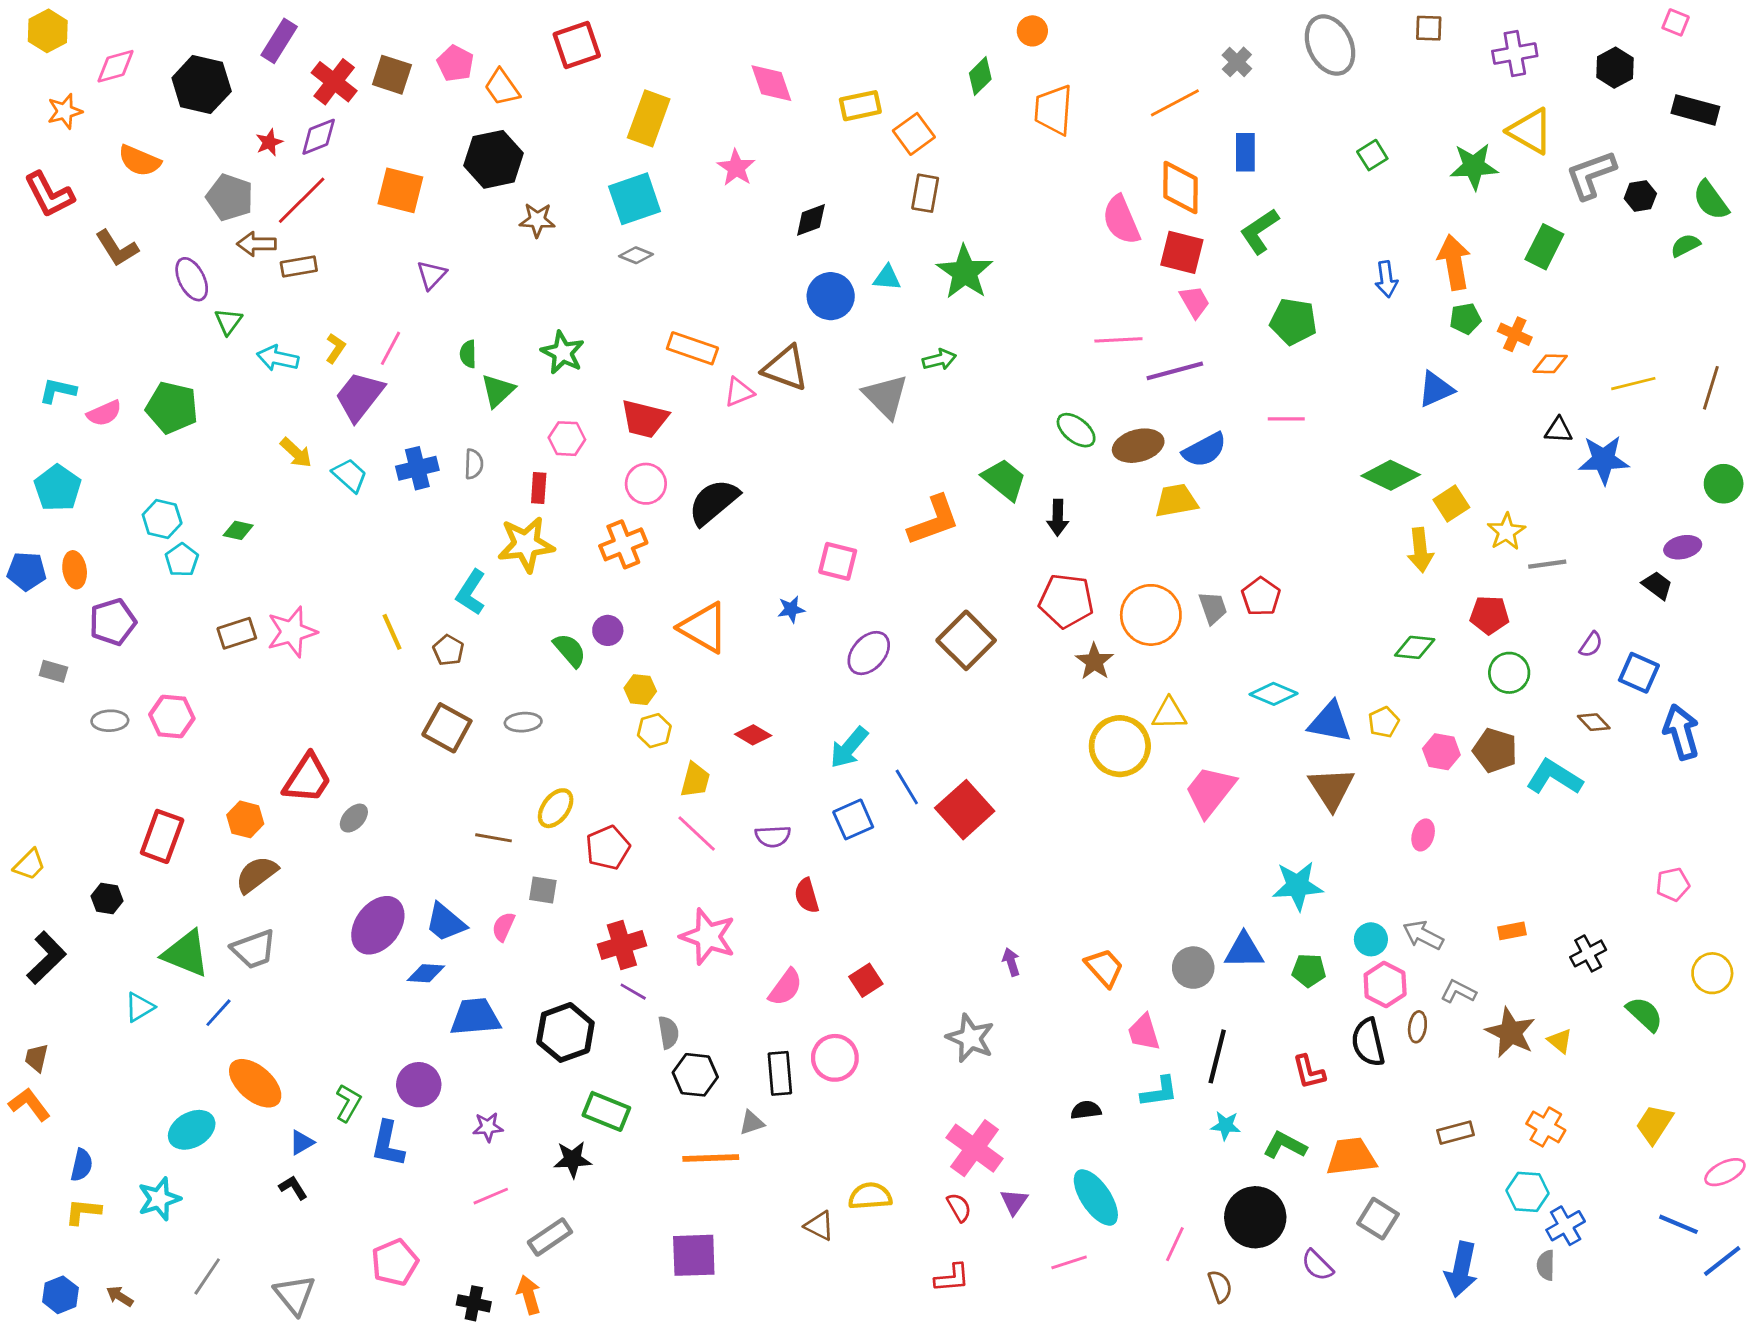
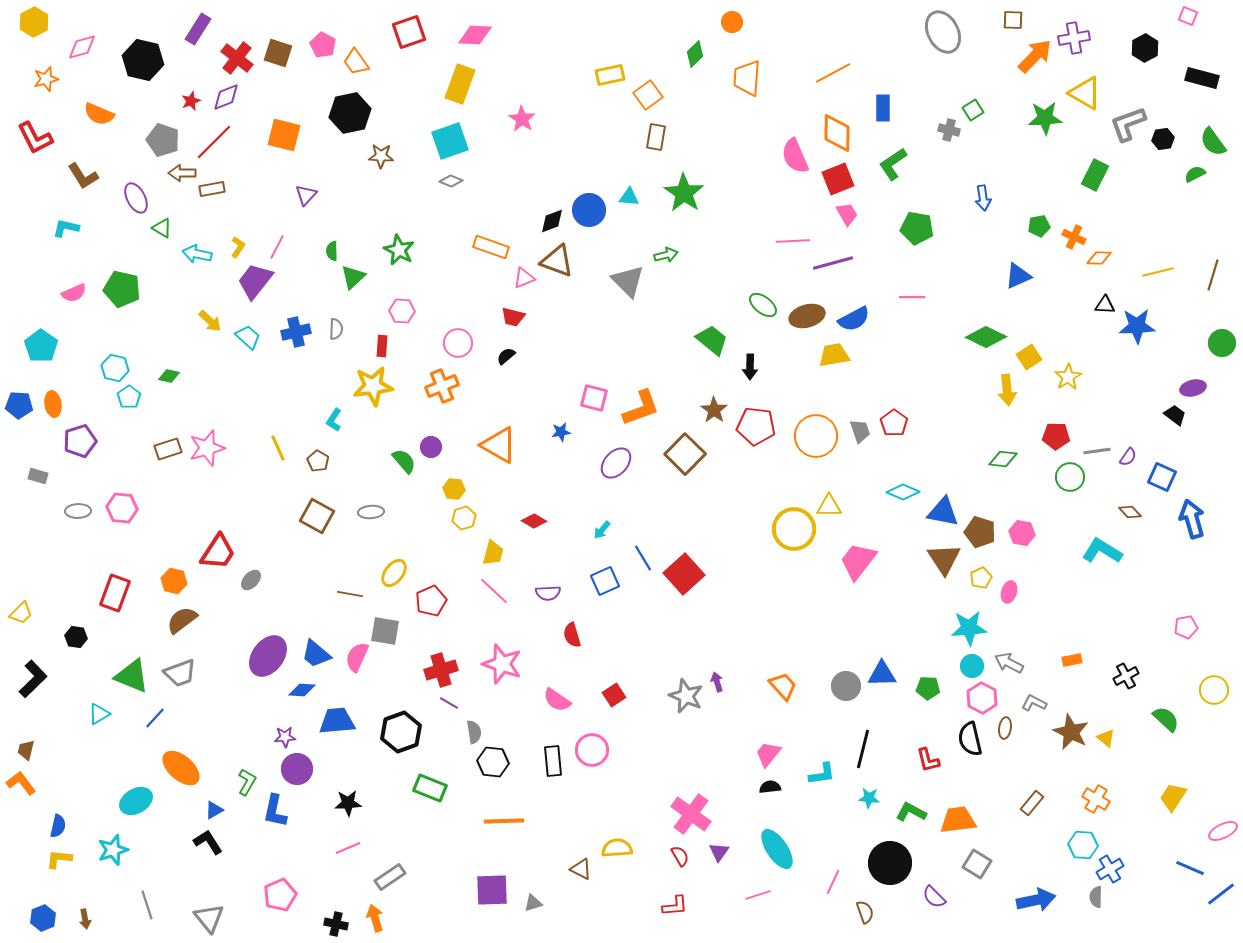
gray cross: (1237, 62) -> (949, 130), moved, turned -30
pink diamond: (771, 83) -> (475, 35), moved, turned -68
black diamond: (811, 220) -> (552, 221), moved
red square: (1182, 252) -> (838, 179), turned -36
orange arrow: (1454, 262) -> (1035, 56), moved, turned 54
green triangle: (228, 322) -> (162, 228), turned -35
cyan L-shape: (58, 391) -> (66, 228), moved
red trapezoid: (644, 419) -> (513, 317), moved, size x0.7
black semicircle: (714, 502) -> (506, 356), size x0.5
orange L-shape: (934, 520) -> (641, 408), moved
gray line: (1547, 564) -> (1097, 451), moved
cyan L-shape: (471, 592) -> (334, 420), size x0.7
brown star: (1094, 661) -> (714, 410), moved
yellow pentagon: (1384, 722) -> (981, 578), moved
cyan arrow: (849, 748) -> (602, 530), size x0.6
brown pentagon: (1495, 750) -> (980, 532), moved
cyan star: (1298, 886) -> (969, 628), moved
gray square: (543, 890) -> (385, 631), size x1.4
pink semicircle: (503, 927) -> (357, 657), size x1.4
pink semicircle: (786, 987) -> (557, 700), turned 88
pink trapezoid: (1144, 1032) -> (768, 754), moved, turned 56
gray star: (970, 1038) -> (686, 696), moved
gray triangle: (752, 1123) -> (533, 903), moved
purple star: (488, 1127) -> (285, 737), moved
brown rectangle: (1456, 1133) -> (1032, 803), turned -35
black star: (573, 1159) -> (348, 803), moved
black L-shape: (293, 1188) -> (208, 842), size x1.4
blue arrow: (1461, 1269) -> (1036, 900), turned -114
gray line: (207, 1276) -> (147, 905), turned -52
brown arrow: (120, 1296) -> (85, 919), turned -132

